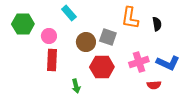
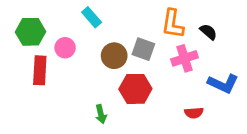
black semicircle: (157, 24) -> (208, 32), turned -40
red rectangle: (52, 60) -> (40, 70), moved
pink cross: (139, 62) -> (185, 58), moved
red semicircle: (154, 85) -> (194, 113), moved

